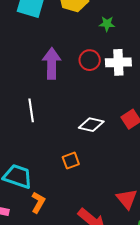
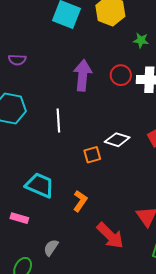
orange square: (71, 161) -> (92, 155), moved
orange L-shape: (38, 202) -> (80, 201), moved

